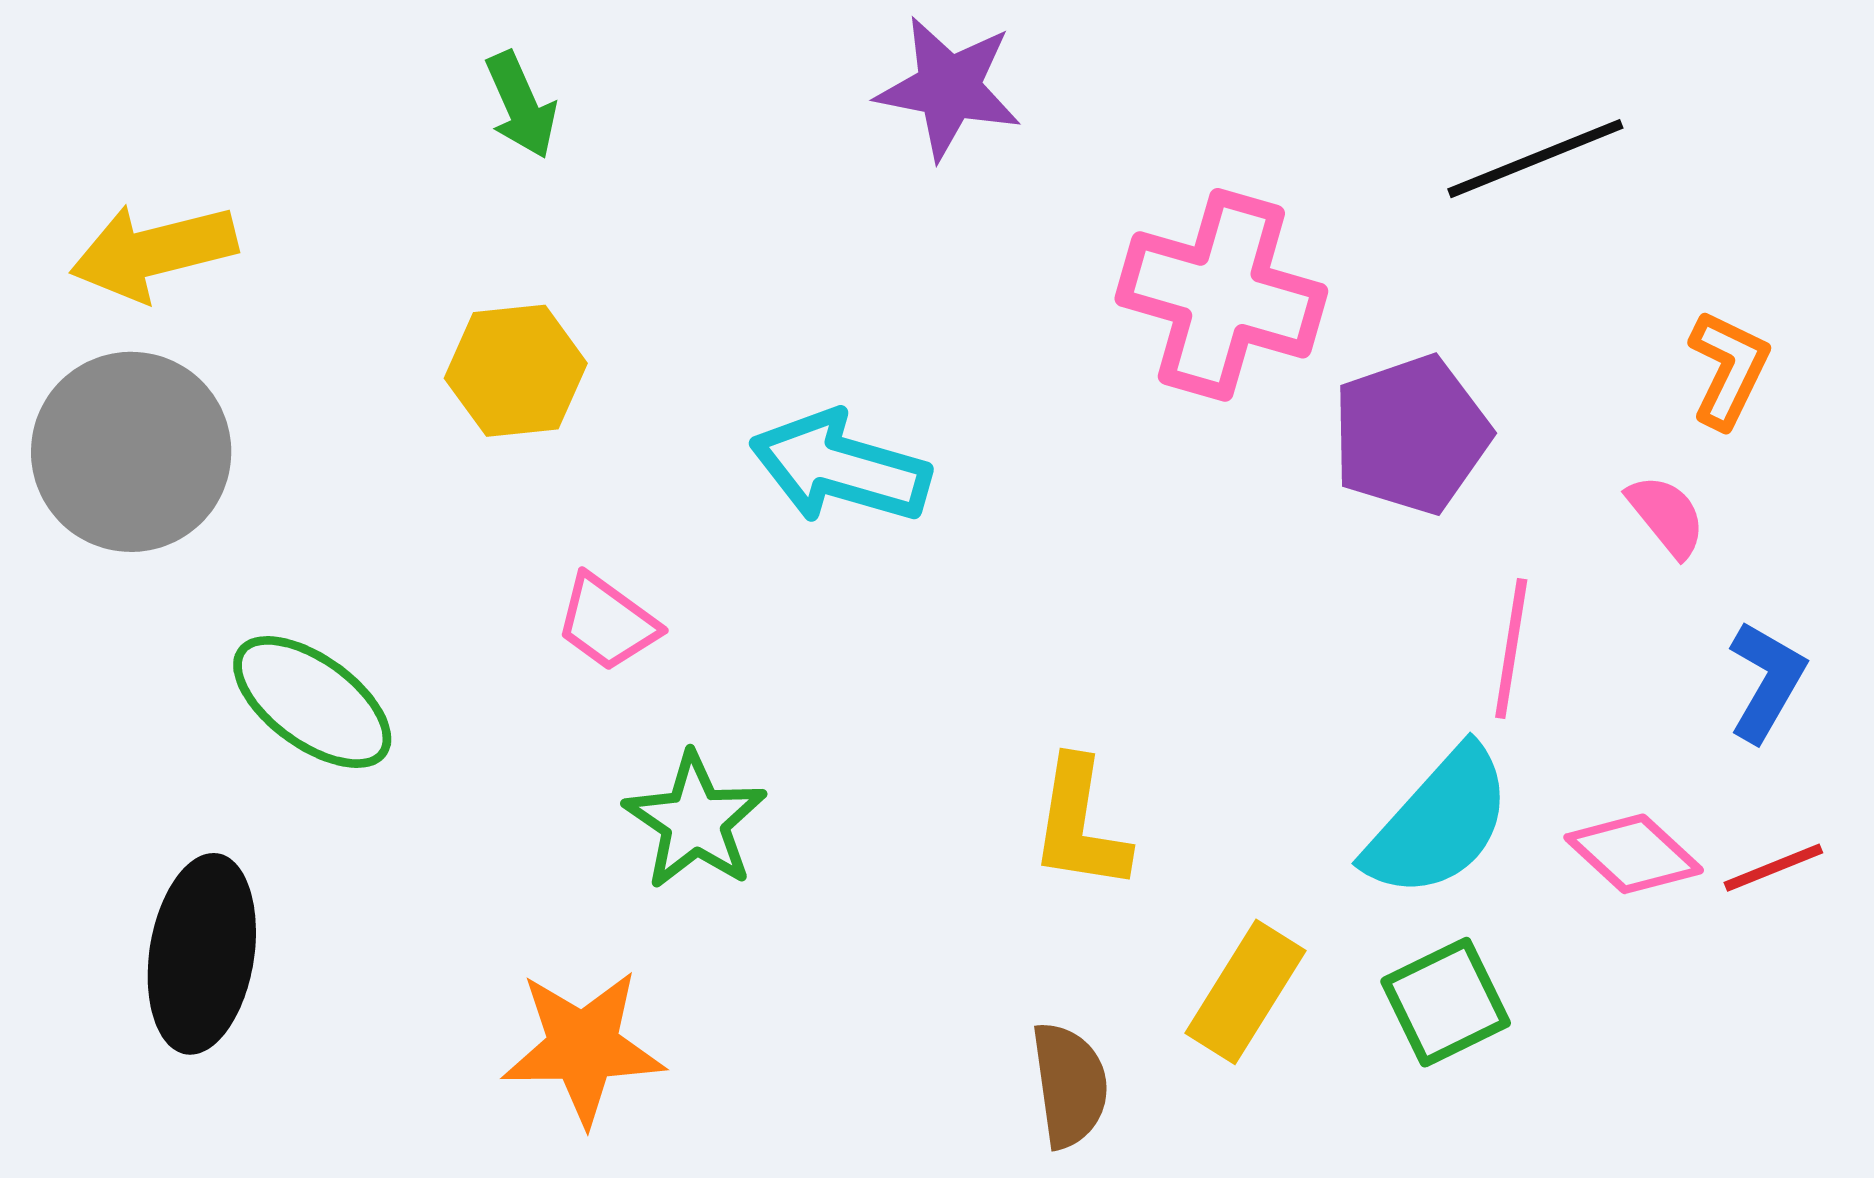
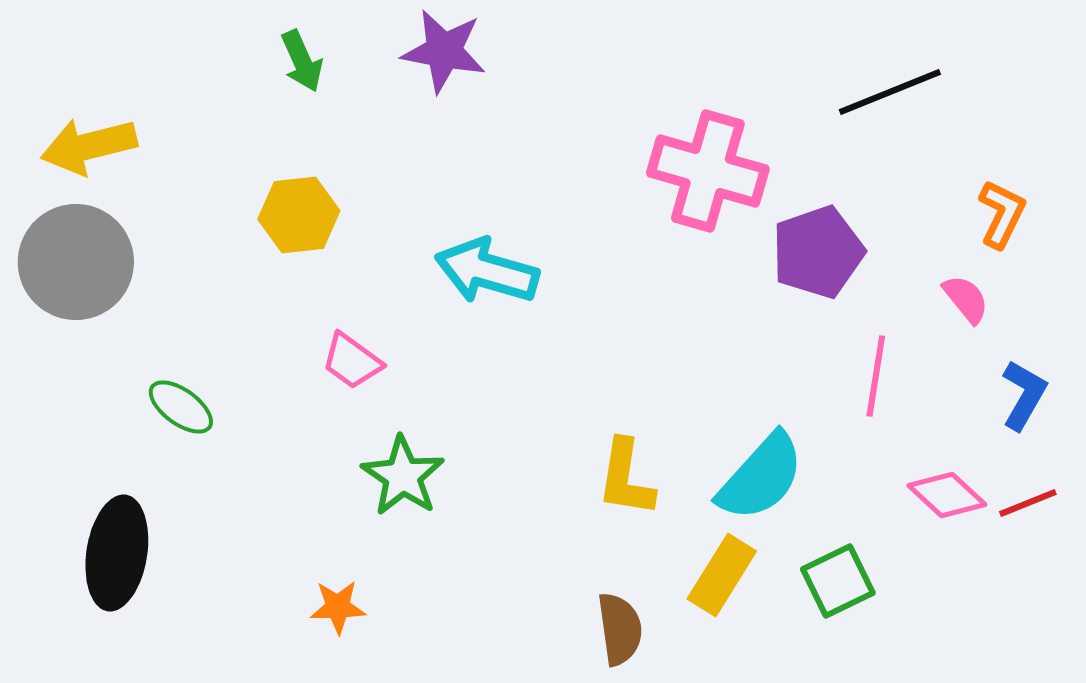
purple star: (949, 88) -> (444, 51), moved
green ellipse: (312, 702) -> (181, 407), size x0.7
cyan semicircle: (1439, 823) -> (761, 477), moved
orange star: (583, 1047) -> (338, 607), size x0.6

